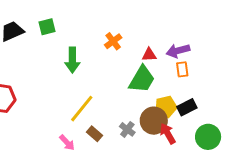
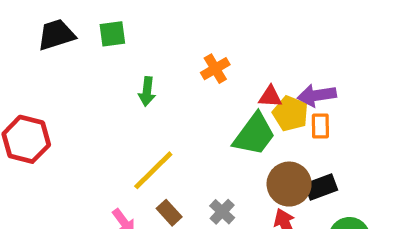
green arrow: (72, 60) -> (147, 91), size x0.7
yellow pentagon: (166, 107) -> (290, 113), moved, turned 30
brown circle: (154, 121) -> (289, 184), moved

